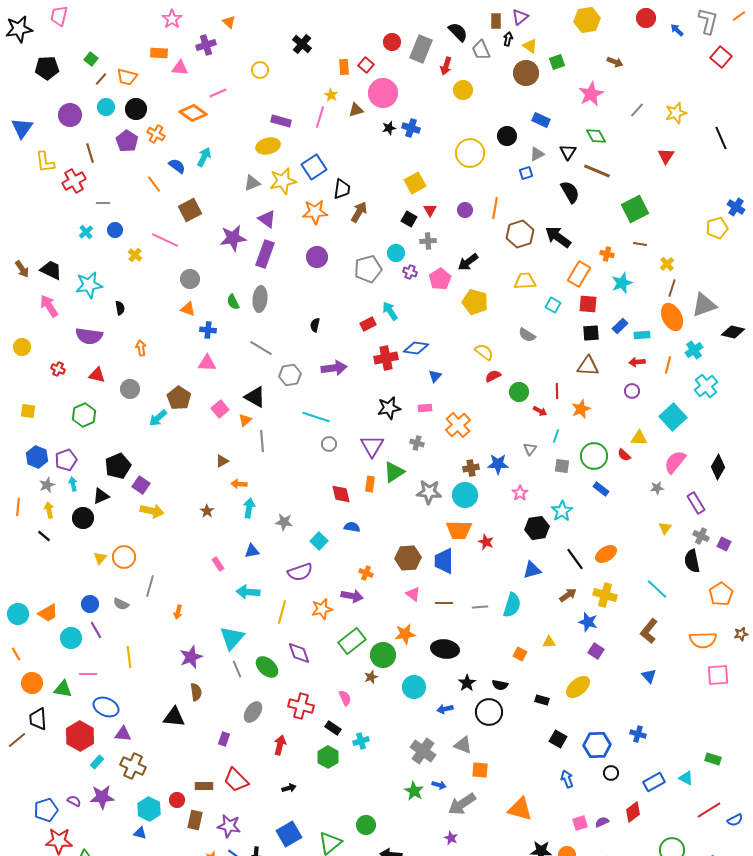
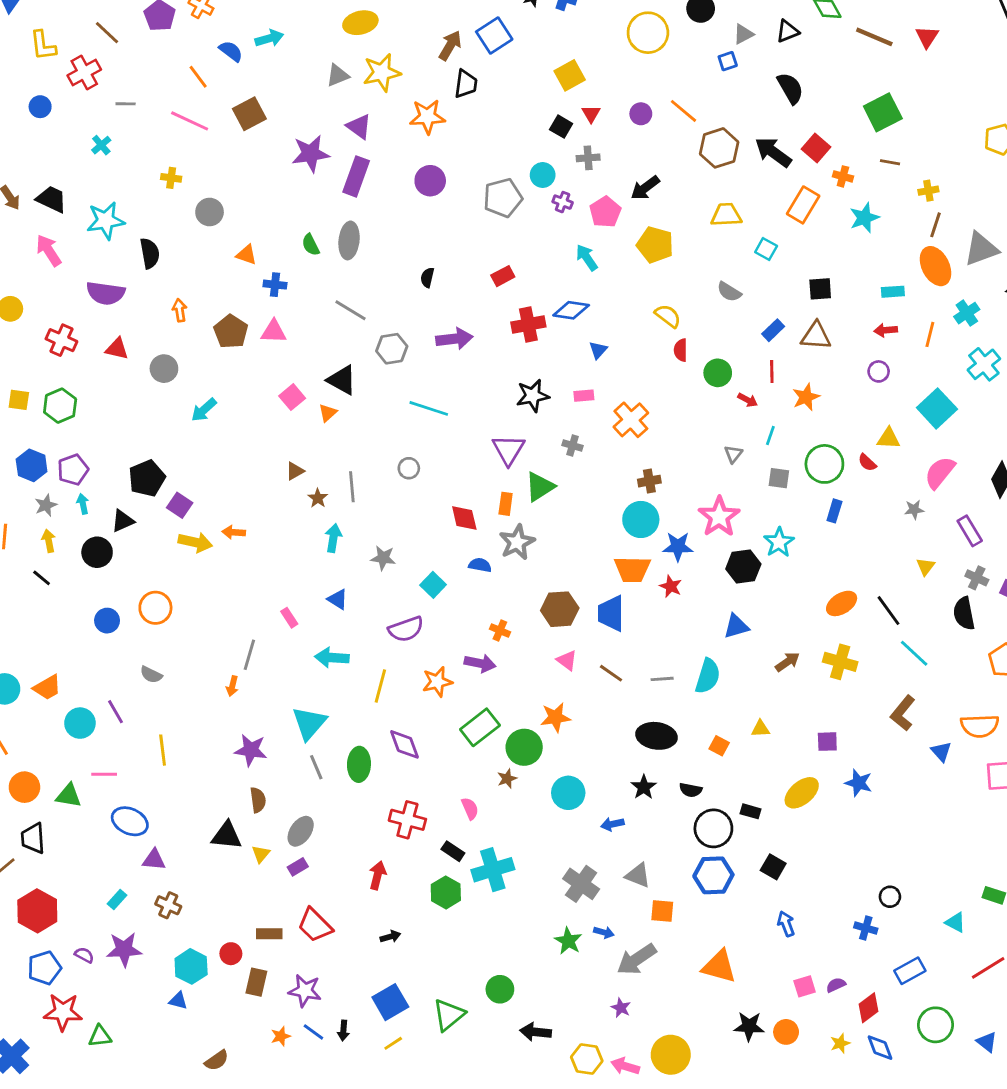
black triangle: (568, 152) -> (787, 31), turned 36
brown line: (90, 153) -> (107, 33), turned -30
cyan arrow: (204, 157) -> (269, 38), turned 48
blue square: (314, 167) -> (494, 35), moved
brown line: (597, 171) -> (874, 37), moved
orange line: (495, 208) -> (684, 111), turned -60
brown arrow: (359, 212) -> (450, 45), moved
blue circle: (115, 230) -> (40, 107), moved
pink line: (165, 240) -> (190, 121), moved
yellow cross: (135, 255) -> (171, 178), turned -32
yellow cross: (667, 264) -> (928, 191), turned 32
gray circle: (190, 279) -> (210, 212), moved
red square: (588, 304) -> (816, 148), moved, turned 36
black semicircle: (120, 308) -> (150, 253), size x1.5
cyan arrow: (390, 311) -> (587, 258), moved
blue rectangle: (620, 326) -> (773, 330), moved
red cross: (58, 369) -> (61, 340), size x1.5
red semicircle: (493, 376) -> (681, 350), turned -63
brown pentagon: (179, 398) -> (231, 332), moved
green hexagon: (84, 415) -> (60, 406), moved
gray line: (262, 441) -> (352, 487), moved
gray circle: (329, 444) -> (409, 468), moved
blue star: (498, 464) -> (678, 547), moved
orange arrow: (239, 484) -> (234, 532), moved
blue rectangle: (601, 489) -> (834, 511), turned 70
gray star: (429, 492) -> (517, 542), moved, turned -30
pink star: (520, 493) -> (719, 517), size x1.8
brown star: (207, 511) -> (318, 498), moved
blue triangle: (252, 551) -> (338, 599), turned 42
yellow triangle: (100, 558) -> (261, 854), moved
black line: (575, 559) -> (889, 611), moved
gray line: (150, 586) -> (249, 655), moved
brown line: (444, 603) -> (611, 673), turned 36
blue circle: (90, 604) -> (107, 621), moved
blue star: (588, 622) -> (859, 783), moved
black ellipse: (445, 649) -> (656, 736), moved
purple square: (596, 651) -> (827, 742), turned -35
purple star: (191, 657) -> (251, 750), turned 30
green ellipse: (267, 667) -> (359, 764), turned 50
blue triangle: (649, 676) -> (941, 752), moved
gray ellipse: (253, 712) -> (301, 831), moved
black circle: (489, 712) -> (713, 828), moved
blue cross: (638, 734) -> (866, 928), moved
red hexagon: (80, 736) -> (37, 911), moved
purple rectangle: (224, 739) -> (298, 867), turned 40
cyan cross: (361, 741) -> (493, 870), size x1.8
blue hexagon: (597, 745) -> (713, 875), moved
brown cross: (133, 766) -> (168, 905), size x0.7
black circle: (611, 773) -> (890, 897), moved
blue rectangle: (654, 782) -> (910, 971), moved
red diamond: (633, 812) -> (869, 1008), moved

